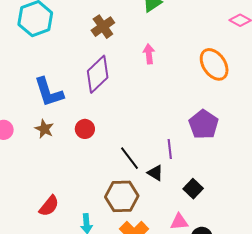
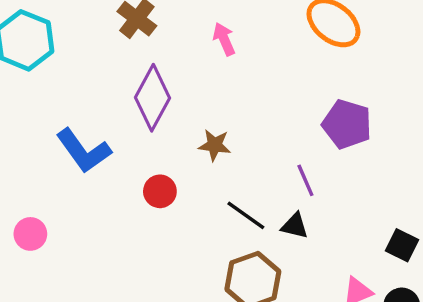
brown star: (44, 129) -> (215, 145), moved
black square: (193, 189) -> (402, 245), moved

